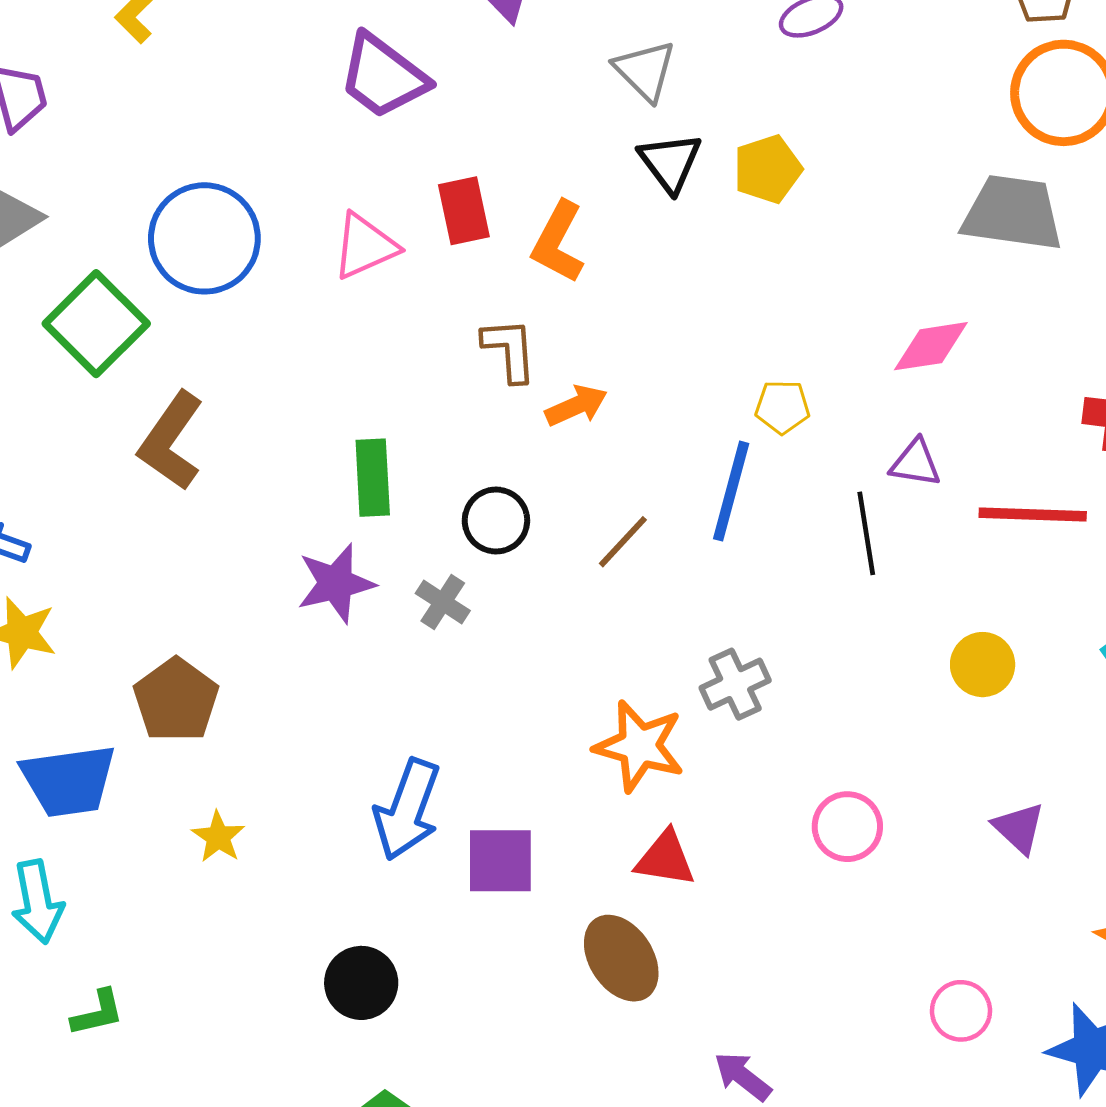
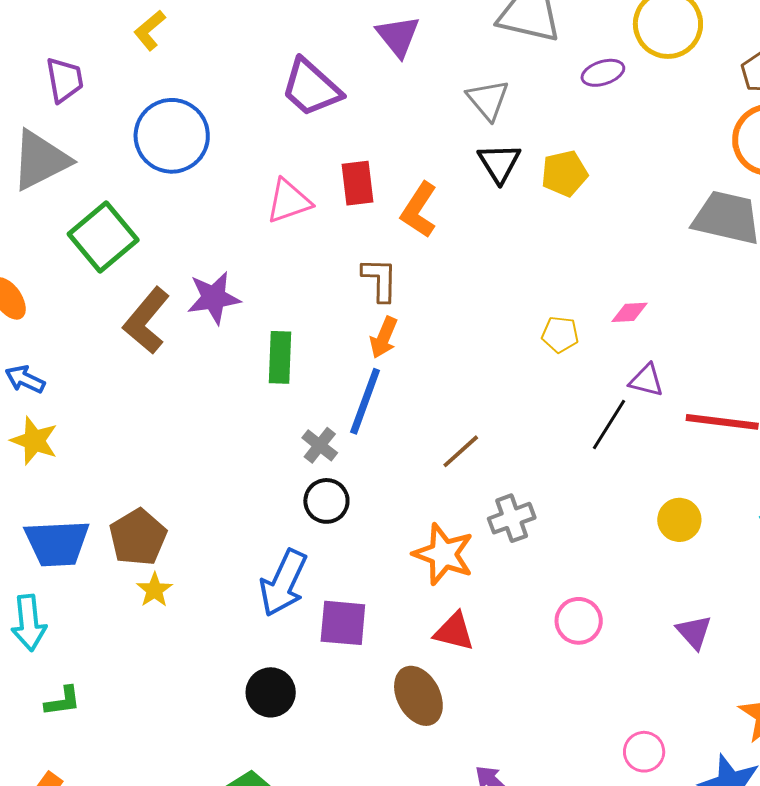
blue circle: (204, 238) -> (172, 136), moved
pink diamond: (931, 346) -> (629, 312), moved, size x0.7
orange arrow: (576, 406) -> (384, 337), moved, turned 132
blue line: (731, 491) -> (365, 401), moved
black circle: (496, 521) -> (326, 501), moved
black line: (866, 533) -> (609, 425), turned 36
brown line: (623, 542) -> (461, 451), moved
purple star: (336, 583) -> (214, 298), moved
brown pentagon: (176, 700) -> (138, 537), moved
black circle: (361, 983) -> (271, 692), moved

